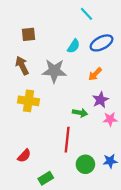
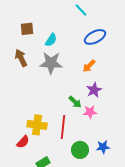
cyan semicircle: (74, 46) -> (51, 40), moved
yellow cross: (29, 101) -> (37, 125), moved
green arrow: (80, 113) -> (75, 102), turned 32
pink star: (110, 119) -> (90, 112), moved

